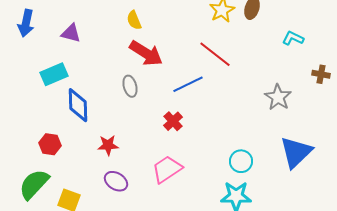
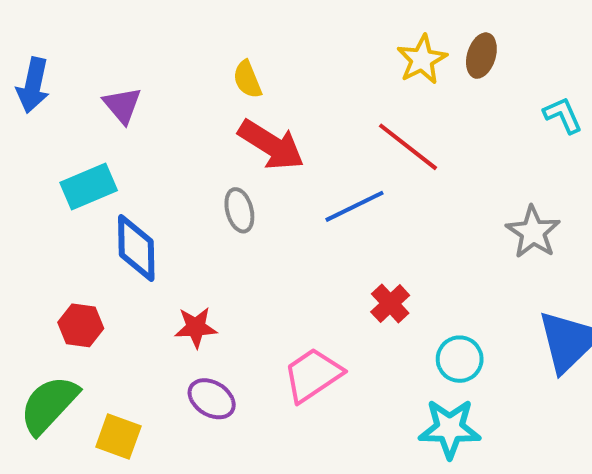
purple triangle: (71, 33) -> (122, 105), turned 35
cyan L-shape: (293, 38) -> (563, 115), turned 40
red cross: (173, 121) -> (390, 304), moved

